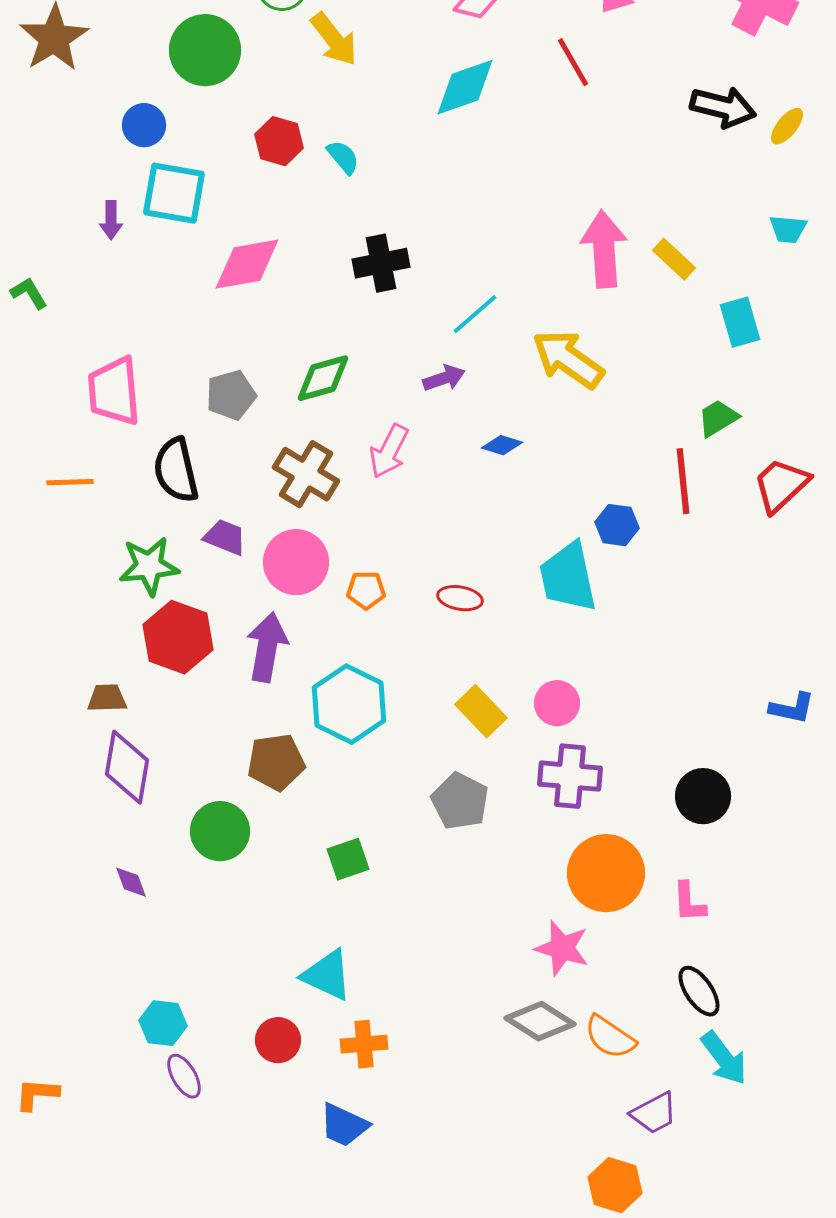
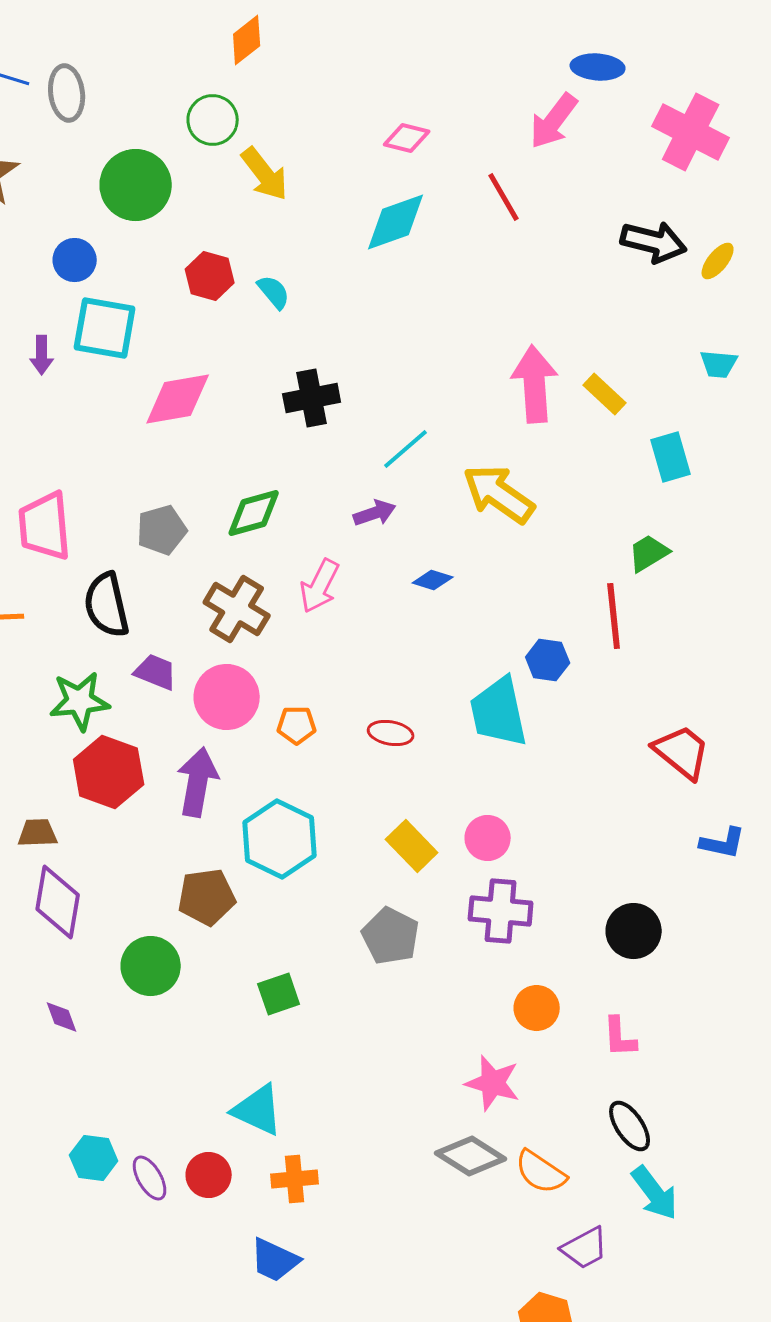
red trapezoid: (781, 485) -> (682, 752), moved, turned 82
orange circle: (606, 873) -> (537, 1008), size x0.6
purple ellipse: (184, 1076) -> (150, 1178), moved

